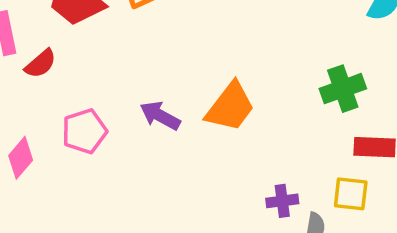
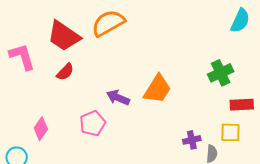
red semicircle: (41, 64) -> (65, 72), moved
pink pentagon: (84, 131) -> (93, 123), moved

